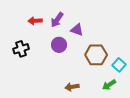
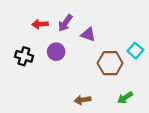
purple circle: (59, 45) -> (56, 52), moved
black cross: (21, 49) -> (24, 56), turned 35
cyan square: (119, 65) -> (135, 51), moved

